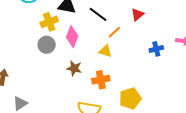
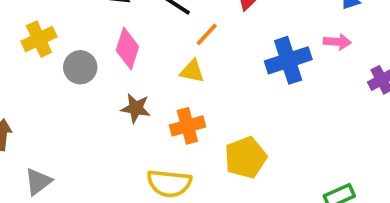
yellow cross: (49, 22) -> (39, 39), moved
blue cross: (156, 49) -> (288, 60), size x1.6

